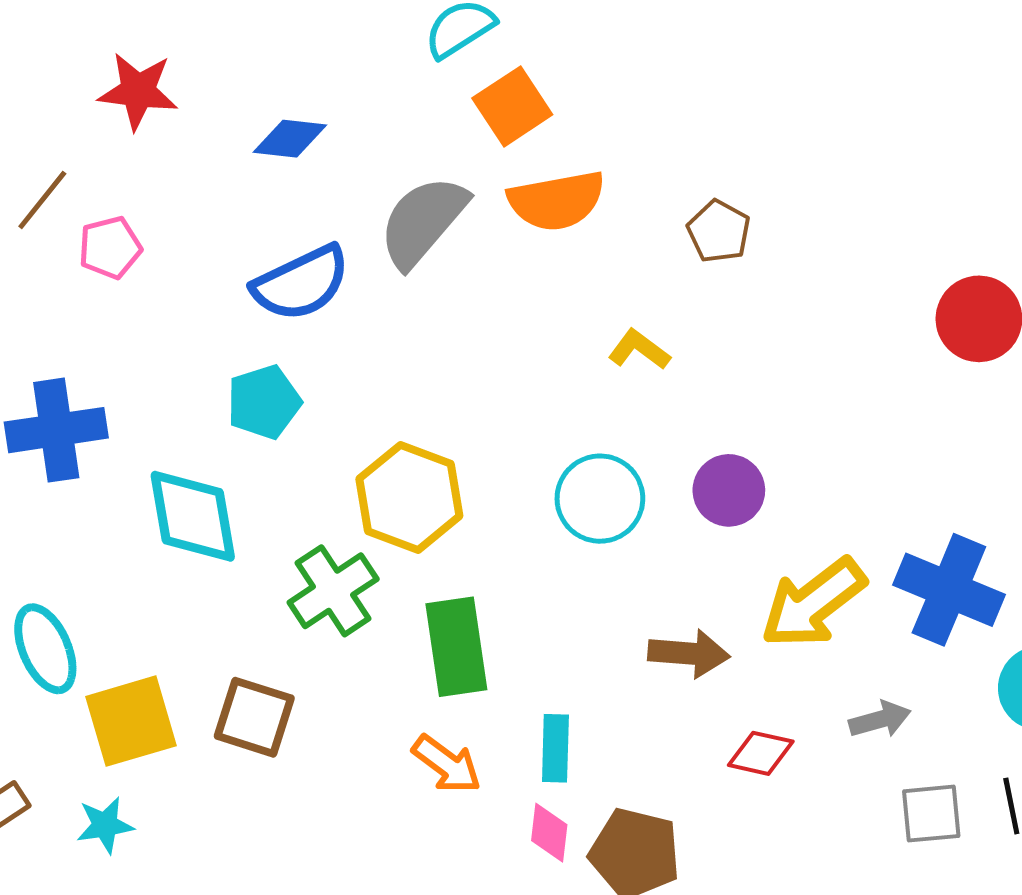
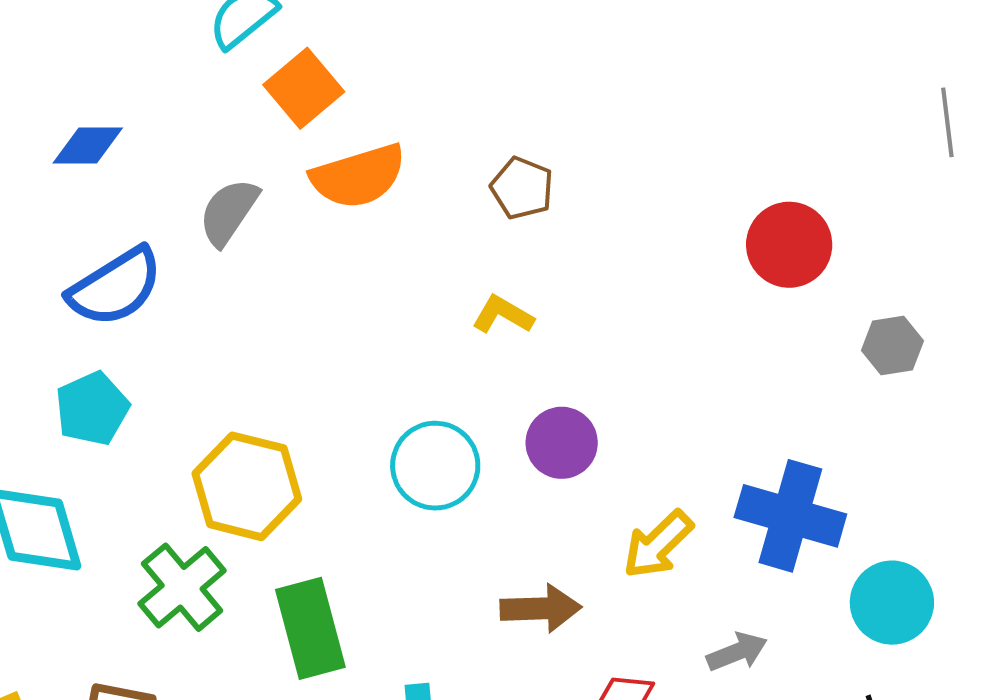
gray semicircle: (423, 221) -> (229, 212), size x0.7
yellow L-shape: (639, 350) -> (503, 315), moved
yellow arrow: (813, 603) -> (658, 544), size x0.7

